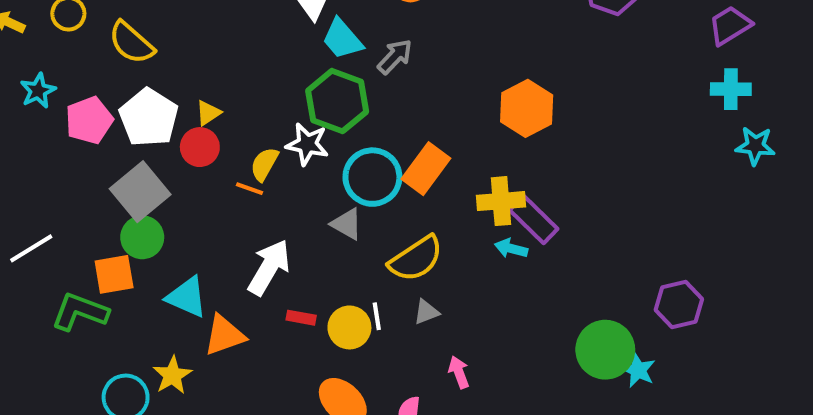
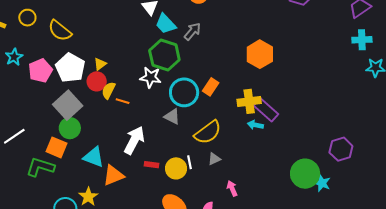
yellow semicircle: (264, 164) -> (109, 90), moved
orange rectangle: (426, 169) -> (211, 87), size x0.7
orange square: (114, 274) -> (57, 147), turned 35

